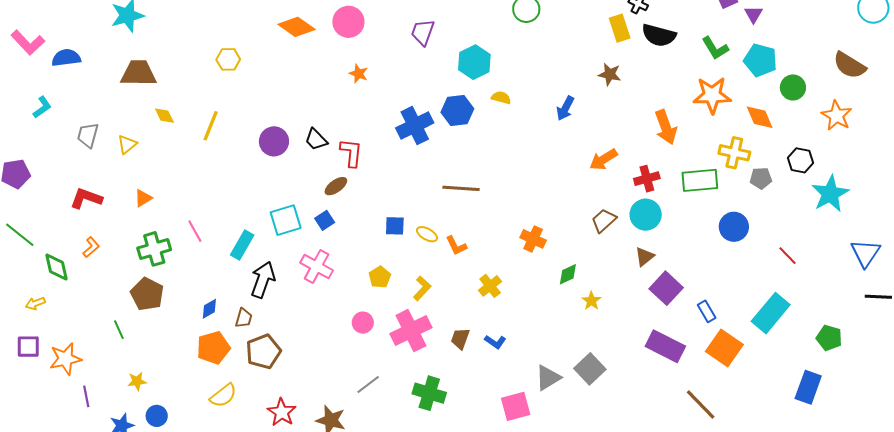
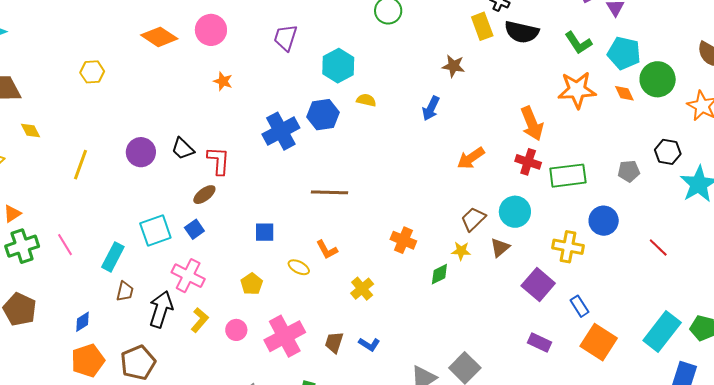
brown star: (610, 74) -> (453, 66), moved
green circle: (793, 87) -> (658, 79), size x1.4
orange diamond: (760, 117) -> (624, 93), moved, size x0.7
yellow line: (211, 126) -> (80, 165), moved
yellow cross: (734, 153) -> (568, 247), moved
red cross: (647, 179) -> (528, 162), moved, turned 35
yellow ellipse: (427, 234) -> (299, 267), moved
green cross: (154, 249) -> (22, 246), moved
brown triangle: (644, 257) -> (500, 248), moved
black arrow: (263, 280) -> (161, 309), moved
yellow L-shape: (422, 288) -> (200, 320), moved
yellow star: (591, 301) -> (461, 251), moved, turned -30
cyan rectangle: (771, 313) -> (662, 331), moved
brown trapezoid: (244, 318) -> (125, 291), moved
purple rectangle: (665, 346) -> (539, 343), size x0.6

